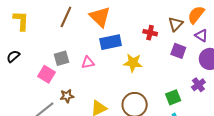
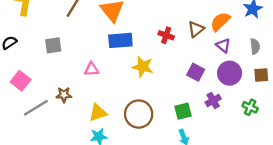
purple square: (178, 51) -> (196, 72), moved
gray square: (61, 58) -> (53, 45), moved
pink triangle: (88, 63) -> (91, 69), moved
pink square: (46, 74) -> (21, 81), moved

